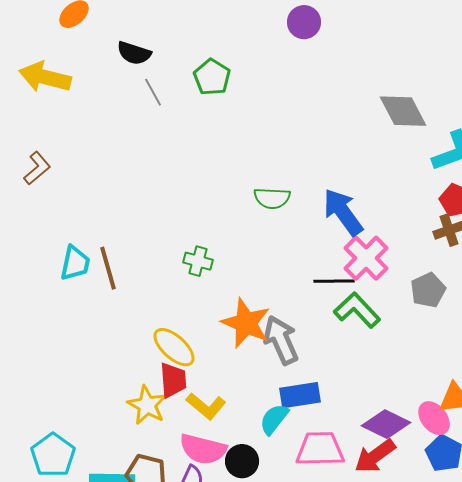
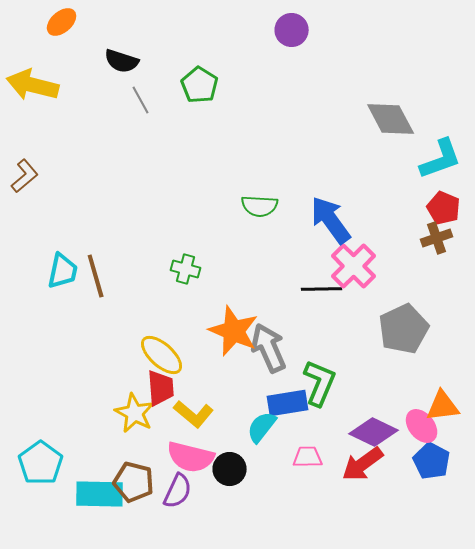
gray pentagon: (428, 290) -> (404, 329), moved, size x1.4
green L-shape: (357, 310) -> (320, 383), moved, turned 66
pink trapezoid: (320, 449) -> (308, 457), size x0.6

